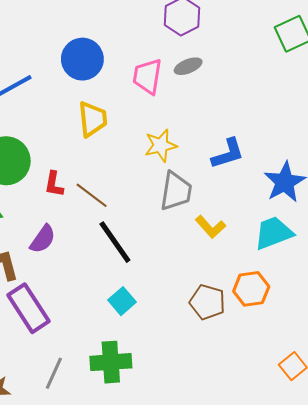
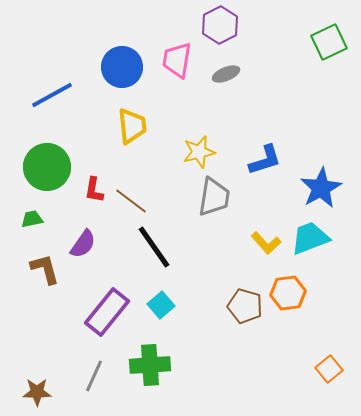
pink trapezoid: (147, 76) -> (177, 60), moved
yellow L-shape: (210, 227) -> (266, 243), moved
purple rectangle: (28, 308) -> (107, 312), moved, turned 72

